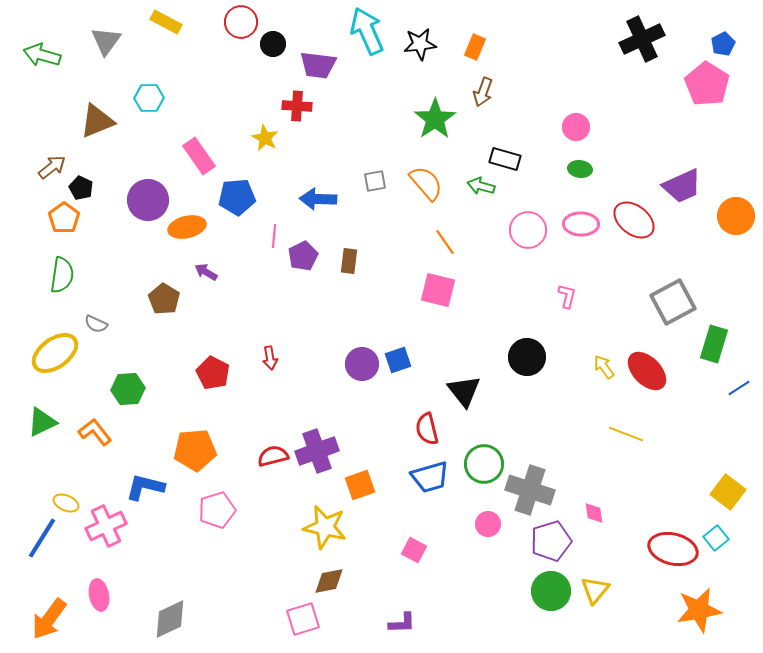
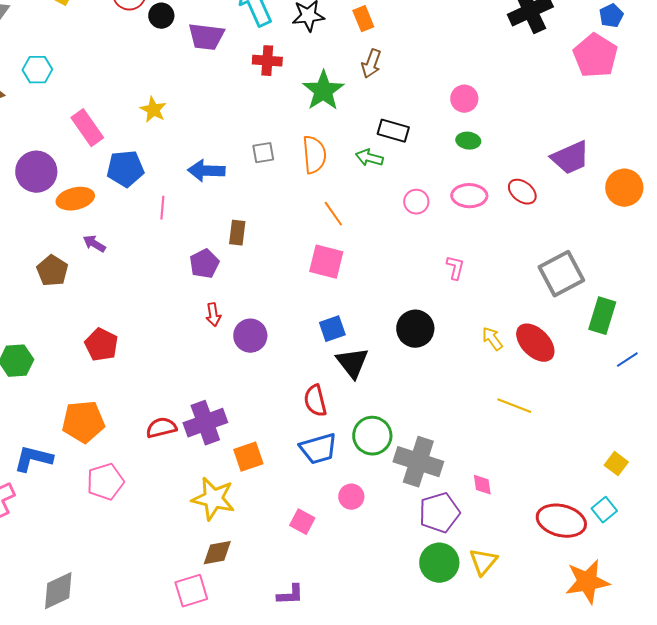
orange rectangle: (475, 47) -> (363, 19), turned -45
red cross: (297, 106) -> (267, 61), moved
orange semicircle: (426, 183) -> (314, 155), turned 36
red ellipse: (634, 220) -> (522, 192), size x0.7
pink circle: (528, 230) -> (416, 202), size x0.7
purple pentagon: (303, 256) -> (204, 264), moved
red arrow: (270, 358) -> (213, 315), moved
blue square: (398, 360) -> (332, 329), moved
yellow square: (728, 492) -> (616, 464), size x0.7
pink circle: (488, 524) -> (351, 497), moved

